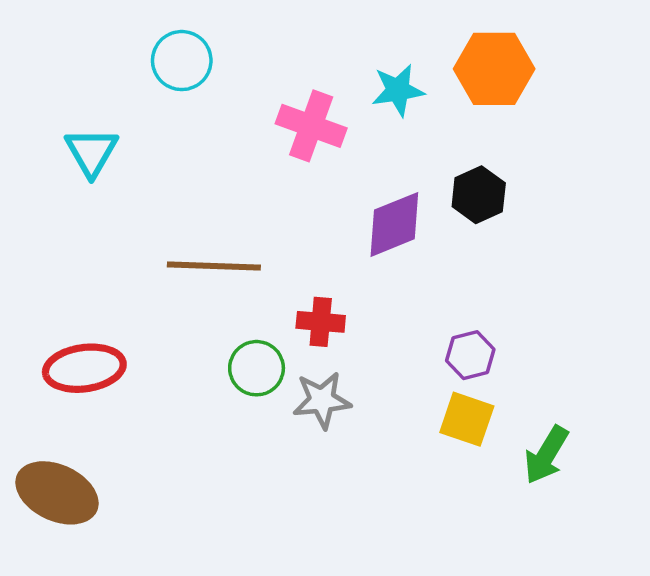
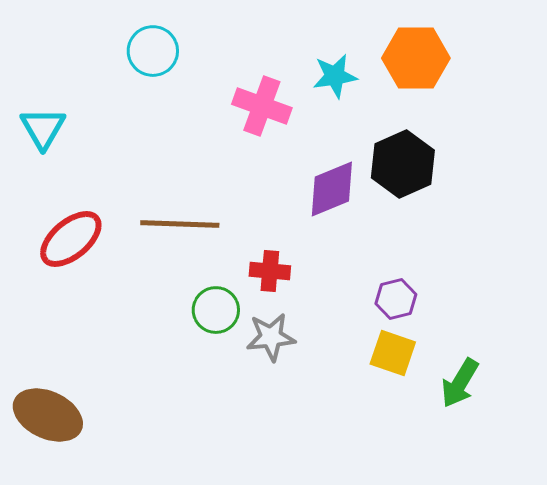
cyan triangle: (91, 152) -> (43, 128), moved
black hexagon: (479, 195) -> (403, 164), size x1.4
red ellipse: (84, 368) -> (71, 239), moved, turned -32

